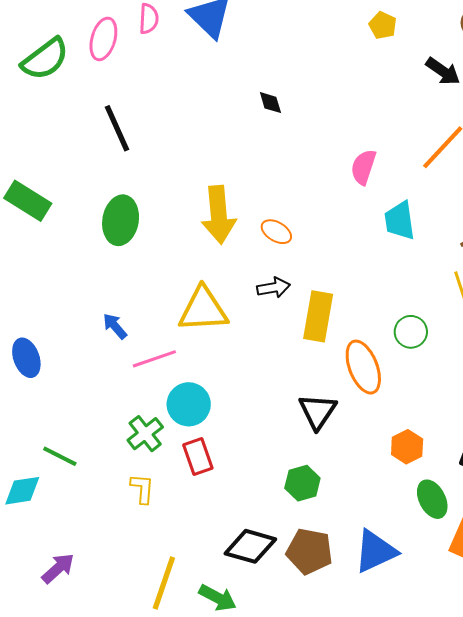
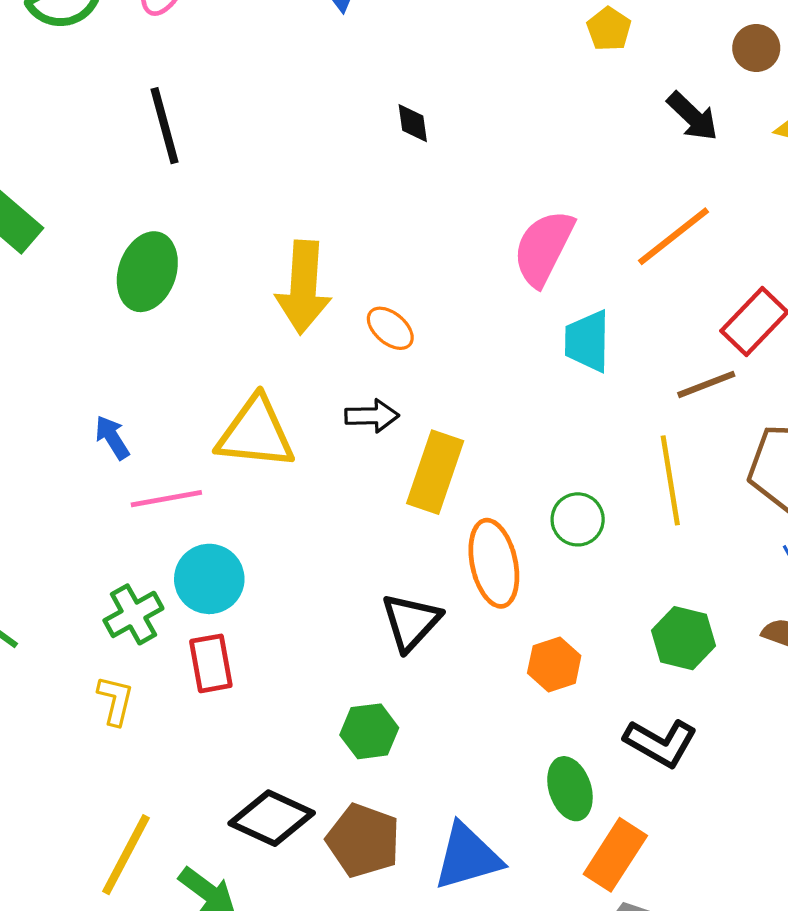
pink semicircle: (363, 167) -> (544, 248), size x1.4
orange hexagon: (407, 447) -> (554, 664), moved

